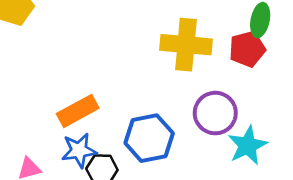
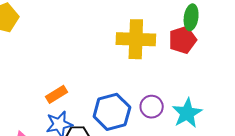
orange rectangle: (78, 111) -> (56, 94), size x0.7
purple circle: (215, 113) -> (152, 107), moved, size x0.7

